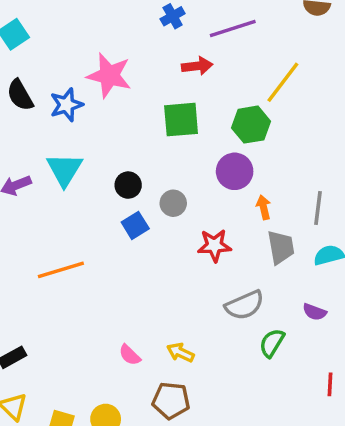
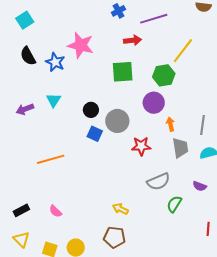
blue star: (66, 105) -> (55, 62), turned -30
cyan triangle: (64, 169) -> (54, 100), size x0.7
gray circle: (173, 203) -> (117, 121), size x1.5
blue square: (135, 225) -> (95, 134), turned -35
pink semicircle: (130, 355) -> (55, 211), moved

